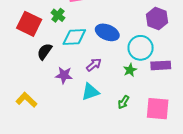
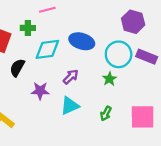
green cross: (58, 15) -> (28, 28), turned -32
purple rectangle: (161, 65) -> (147, 57), moved, turned 30

